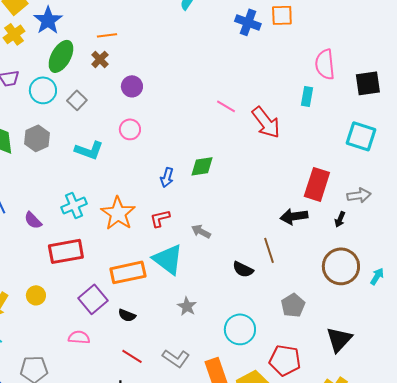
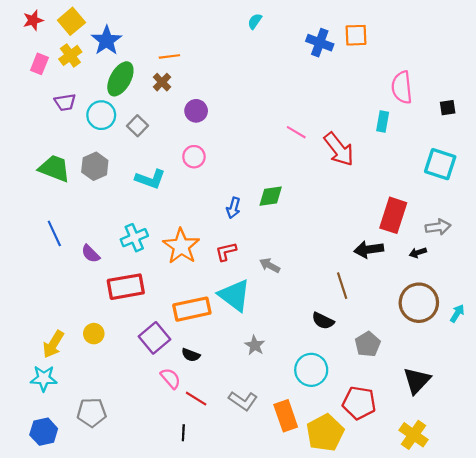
black square: (368, 83) -> (448, 108), size x0.6
black arrow: (340, 219) -> (418, 253), turned 49
black semicircle: (243, 269) -> (323, 321), moved
pink semicircle: (79, 337) -> (171, 378), moved, turned 45

